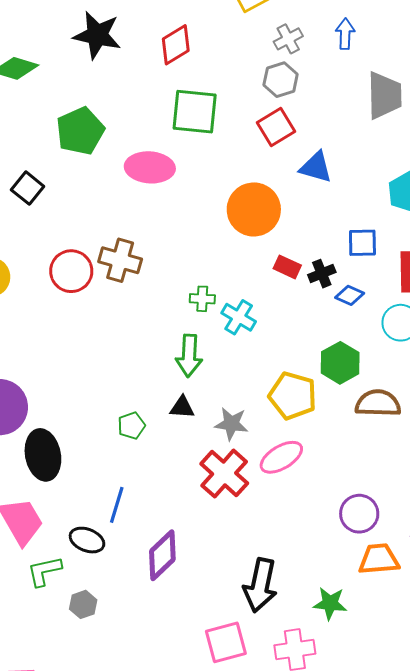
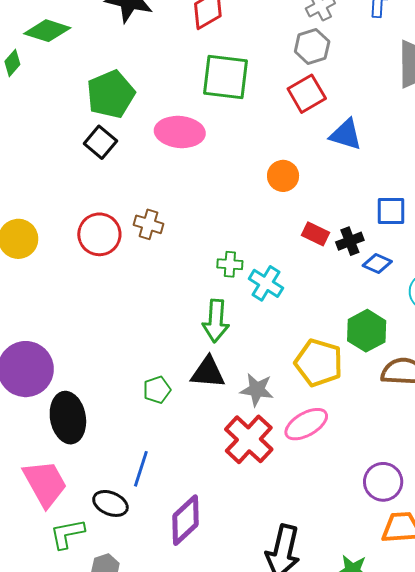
black square: (28, 188) -> (100, 142), moved
orange circle: (254, 209) -> (283, 176), size x0.6
brown cross: (120, 260) -> (148, 224), size x0.7
black triangle: (182, 407) -> (208, 372), size x1.4

